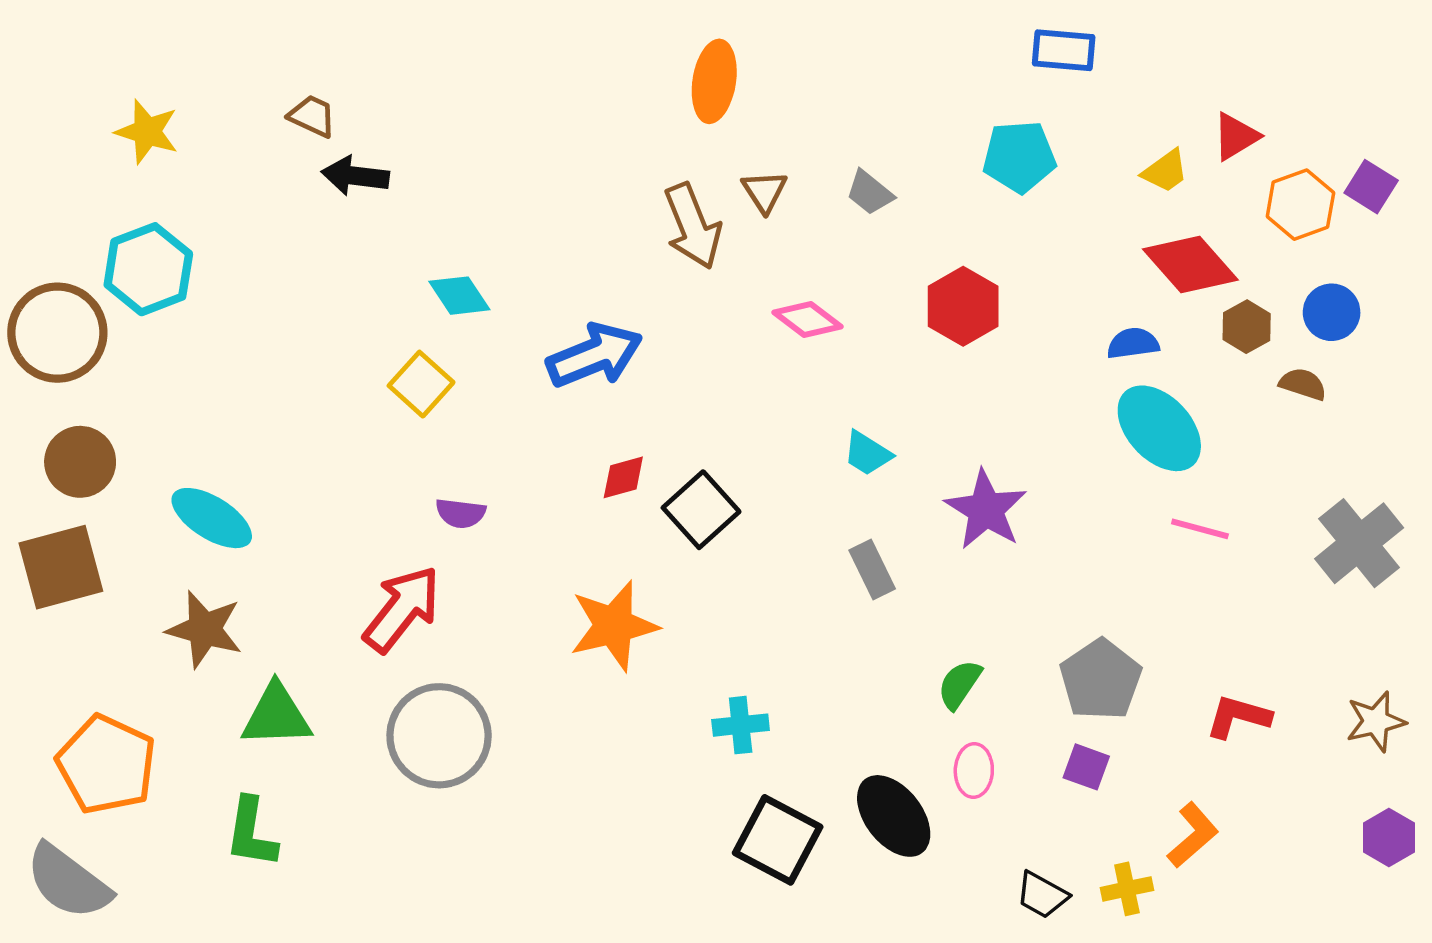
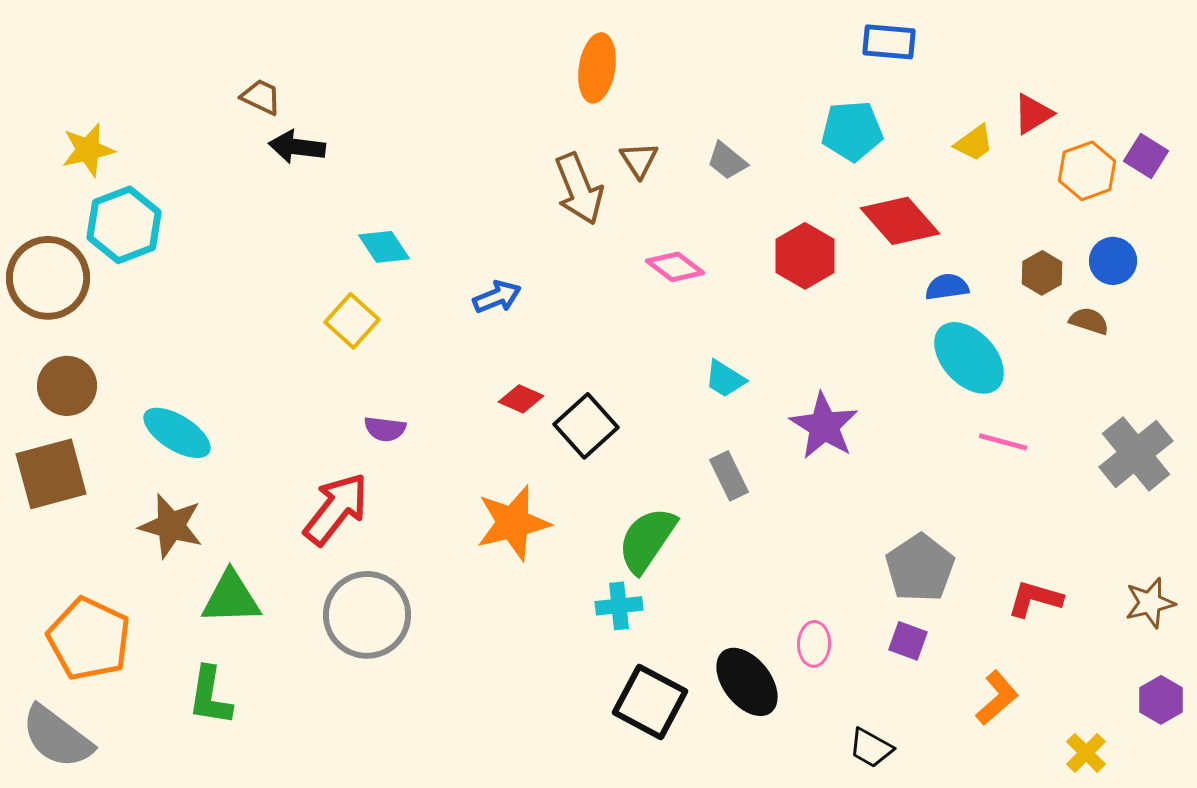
yellow star: (147, 132) -> (88, 150), moved, turned -30
red diamond: (1190, 264) -> (900, 221), moved
blue arrow: (595, 355) -> (497, 297), size x0.6
red diamond: (623, 477) -> (521, 399), turned 39
green semicircle: (959, 684) -> (647, 540), moved, size x1.6
yellow cross: (1127, 889) -> (1086, 753), moved, turned -33

